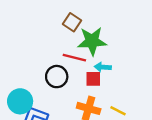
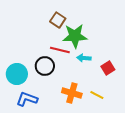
red square: (93, 79) -> (108, 68), moved, turned -32
cyan circle: (20, 101) -> (17, 74), moved

